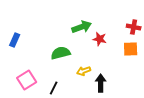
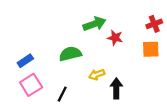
red cross: (134, 27) -> (154, 24), turned -32
blue rectangle: (15, 40) -> (25, 61), moved, turned 32

